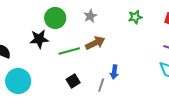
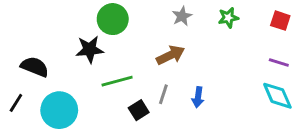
gray star: (90, 16) -> (182, 16), moved
green line: (69, 51) -> (117, 81), moved
gray line: (101, 85) -> (163, 94), moved

